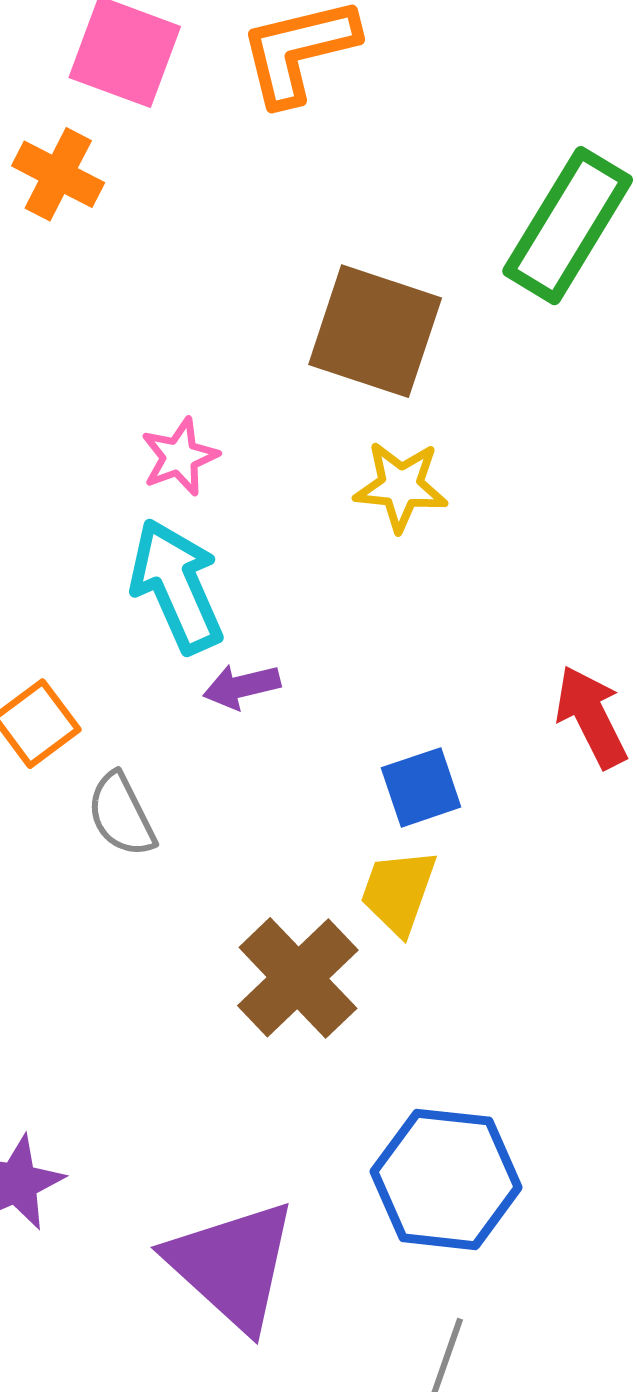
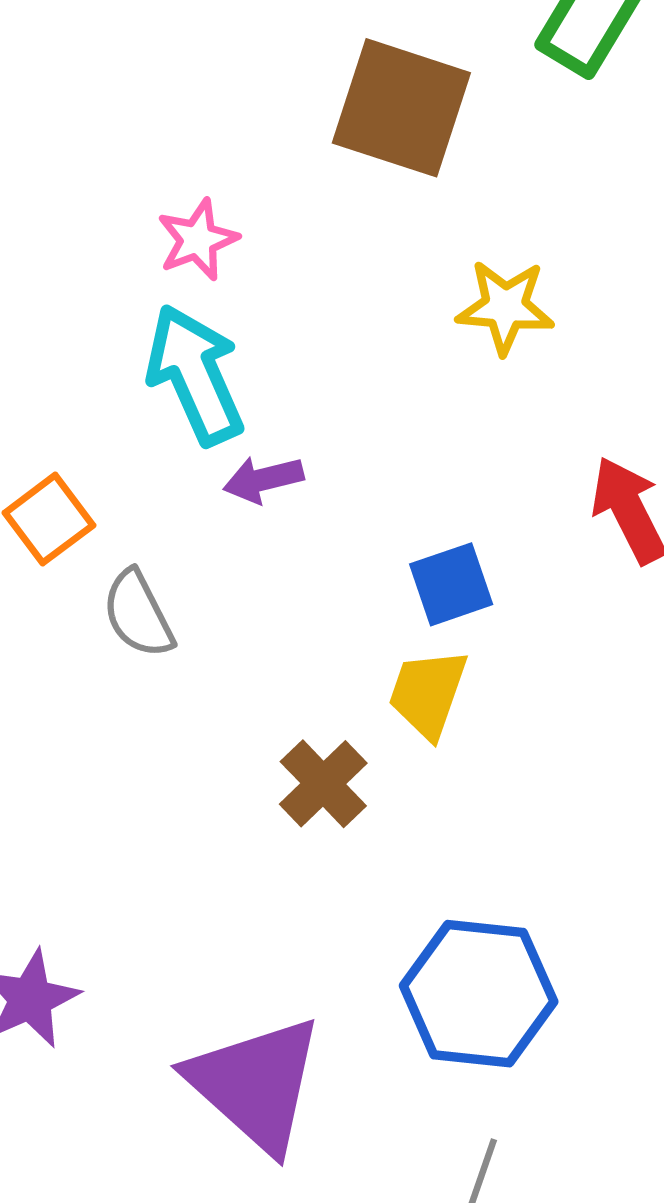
yellow star: (401, 486) -> (505, 307), moved
brown cross: (298, 978) -> (323, 784), size x0.7

